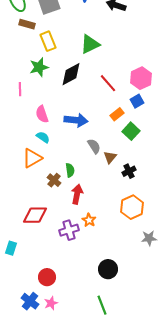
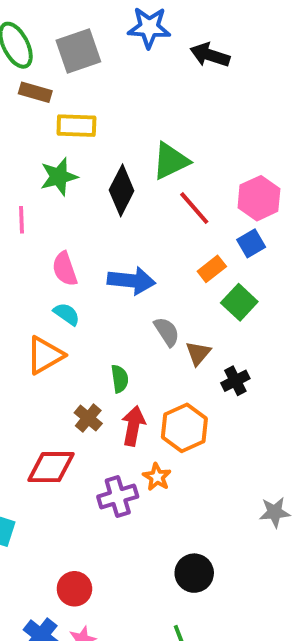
yellow rectangle: (48, 41) -> (76, 126), turned -66
green triangle: (90, 44) -> (171, 161), moved
black diamond: (71, 74) -> (122, 190), turned -35
brown cross: (54, 180) -> (88, 418), moved
orange hexagon: (132, 207) -> (184, 428), moved

